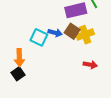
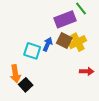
blue arrow: (55, 33) -> (48, 44), turned -72
black square: (18, 74) -> (26, 85), moved

